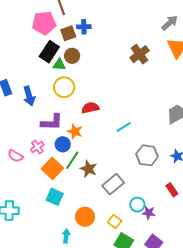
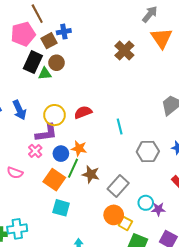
yellow circle: (64, 87) -> (54, 115), moved
cyan line: (124, 127) -> (120, 127), turned -63
orange star: (75, 131) -> (79, 148), moved
pink cross: (37, 147) -> (35, 151), moved
orange circle: (85, 217) -> (114, 215), moved

